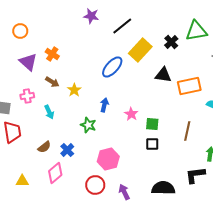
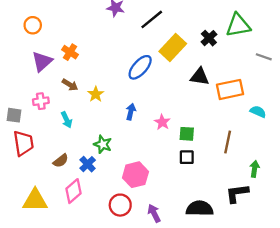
purple triangle: (28, 62) -> (42, 61), turned 36
green star: (88, 125) -> (103, 144), moved
yellow triangle: (22, 181) -> (35, 200), size x1.6

